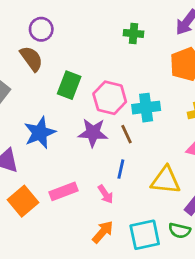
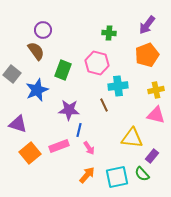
pink hexagon: (110, 98) -> (97, 63), moved
blue star: (40, 133) -> (37, 90), moved
purple star: (93, 133) -> (69, 110), moved
blue line: (121, 169) -> (79, 130), moved
green semicircle: (180, 231) -> (142, 174), turned 35

